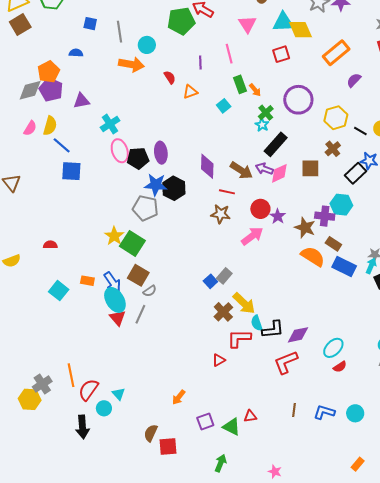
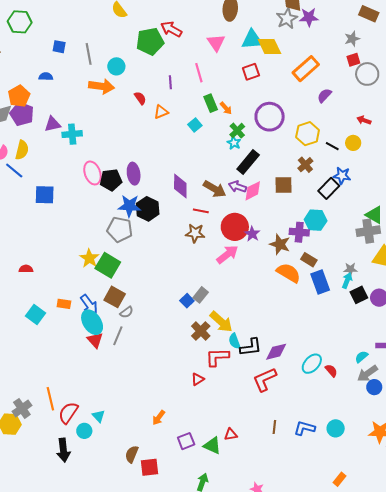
cyan cross: (110, 124) -> (72, 134), moved, turned 30
blue line: (62, 145) -> (14, 170), moved
red circle: (260, 209) -> (235, 227), size x1.4
blue rectangle: (344, 267) -> (320, 282), turned 45
red semicircle: (340, 367) -> (331, 371), moved, turned -96

